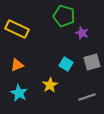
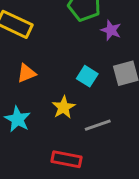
orange triangle: (17, 65) -> (26, 73), moved
gray line: (87, 97) -> (98, 125), moved

